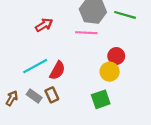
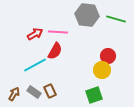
red arrow: (44, 25) -> (35, 34), moved
pink line: (86, 33) -> (58, 32), moved
red semicircle: (57, 70) -> (55, 51), moved

